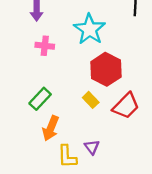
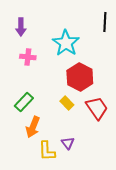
red trapezoid: (126, 106) -> (97, 108), turned -80

